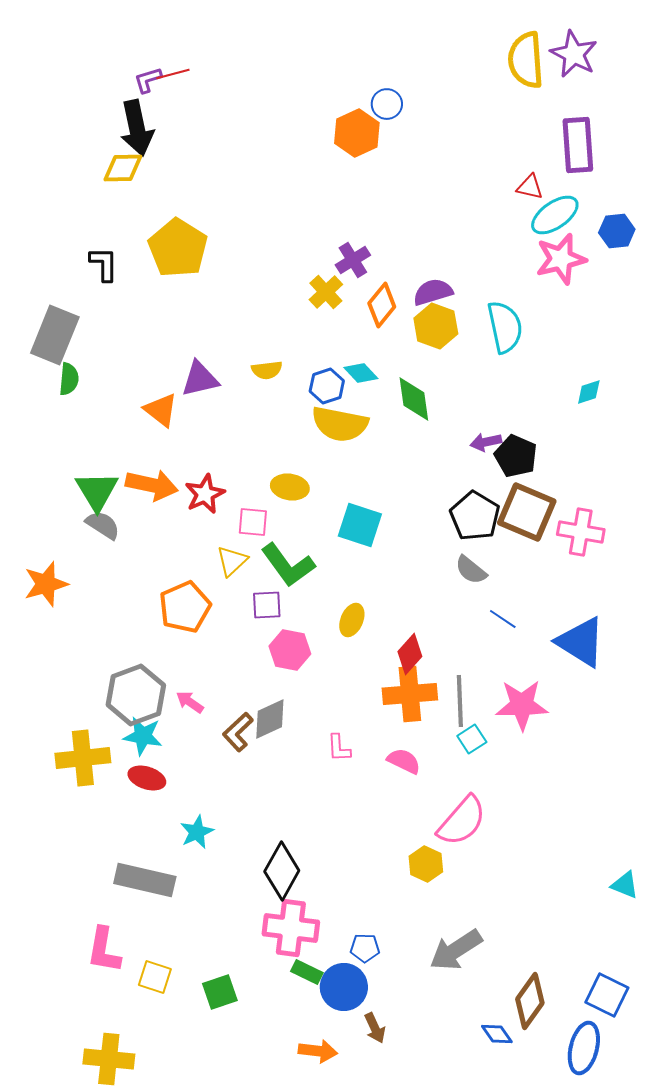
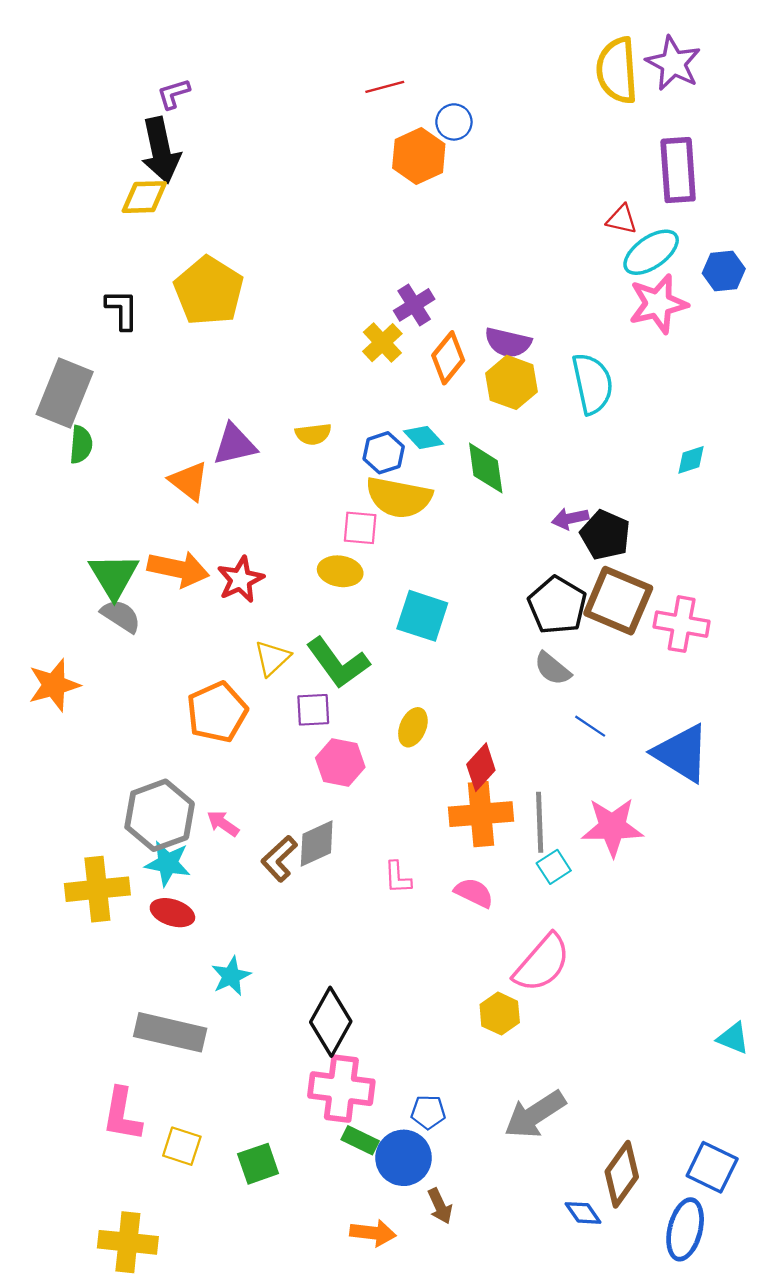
red line: (173, 74) -> (385, 87), moved
purple semicircle: (433, 292) -> (508, 343), turned -150
pink square: (253, 522) -> (360, 528), moved

